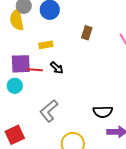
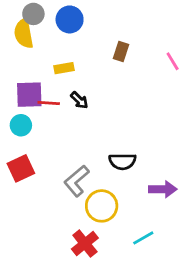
gray L-shape: (49, 111) -> (77, 181), moved
black semicircle: (103, 112) -> (122, 161), moved
red square: (15, 135) -> (21, 168), moved

